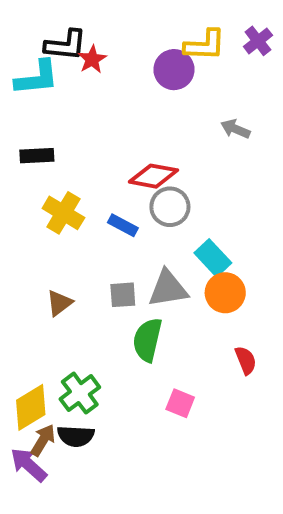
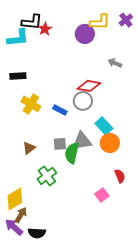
red diamond: (154, 176) -> (89, 86), moved
green semicircle: (147, 340) -> (72, 153), moved
green cross: (80, 393) -> (47, 176), moved
pink square: (180, 403) -> (102, 195), moved, turned 32
black semicircle: (76, 436) -> (37, 233), moved

